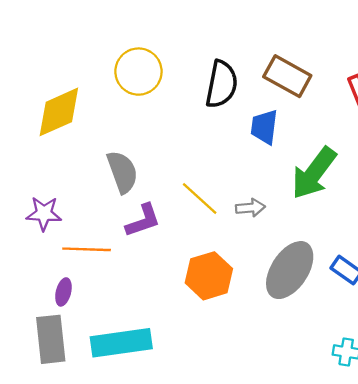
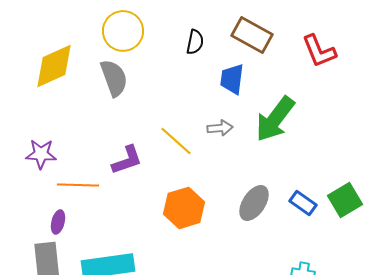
black semicircle: (222, 84) -> (195, 42), size x0.6
gray semicircle: (122, 172) -> (114, 78), moved
gray arrow: (250, 208) -> (220, 128), moved
gray ellipse: (290, 270) -> (254, 203), size x0.7

